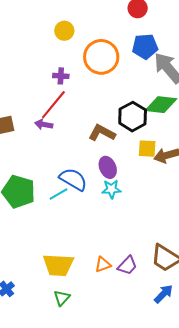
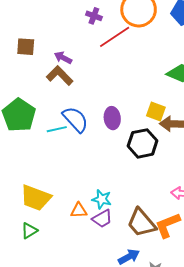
red line: (53, 105) -> (115, 37), moved
black hexagon: (133, 117) -> (143, 143), moved
brown L-shape: (102, 133) -> (60, 76), moved
cyan star: (111, 189) -> (102, 199), moved

